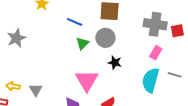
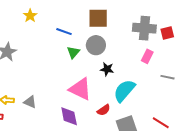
pink triangle: (87, 80) -> (80, 89), turned -30
cyan semicircle: (151, 80) -> (124, 91), moved, turned 30
gray triangle: (36, 90) -> (30, 102), turned -32

